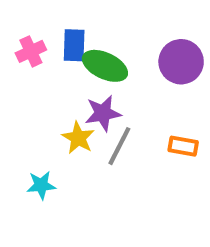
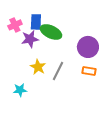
purple circle: (181, 62) -> (88, 47), moved
purple star: (103, 113) -> (30, 39), moved

